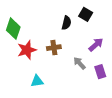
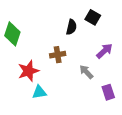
red star: (27, 50) -> (28, 71), moved
purple rectangle: (100, 72) -> (108, 92), moved

